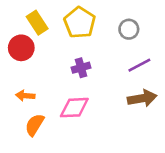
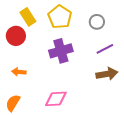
purple cross: (81, 68) -> (61, 51), size x1.6
pink diamond: (74, 108) -> (56, 99), moved
orange semicircle: (35, 125) -> (13, 103), moved

